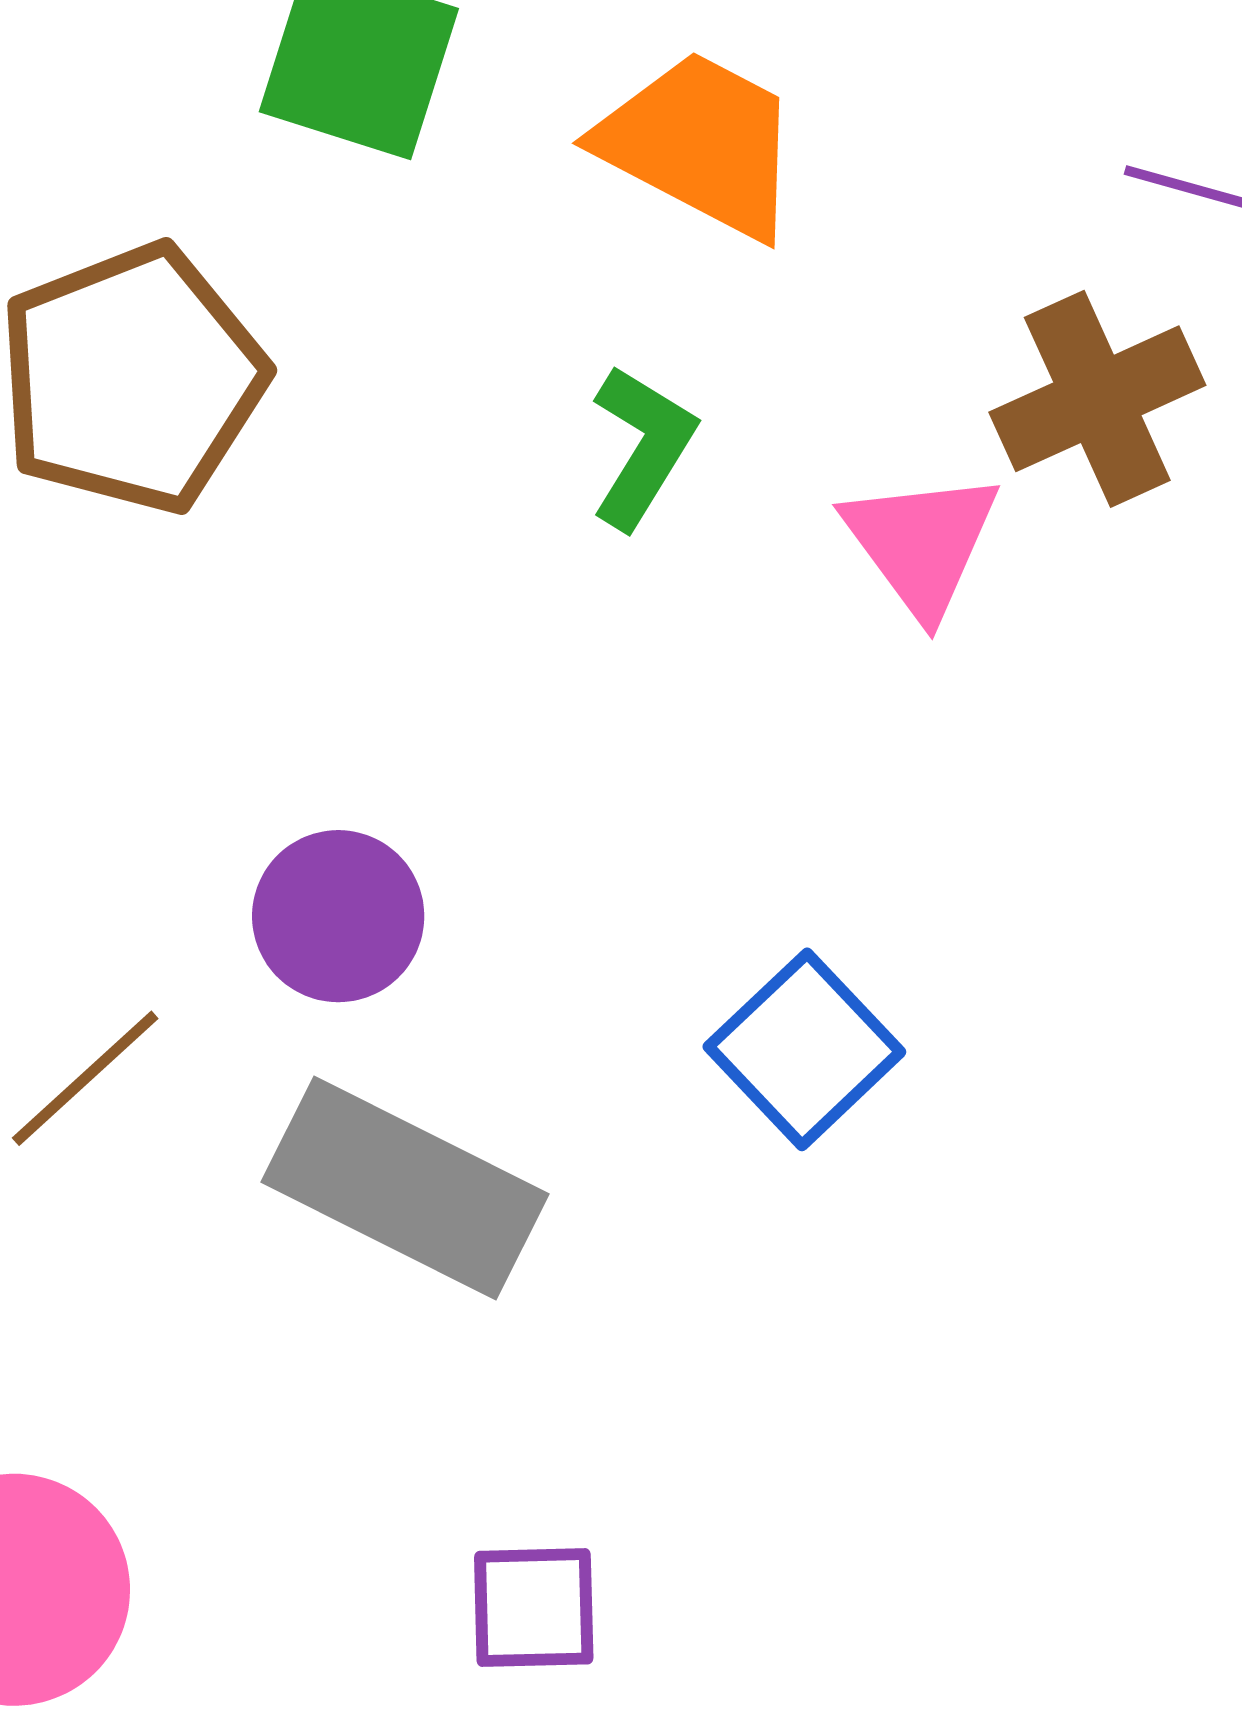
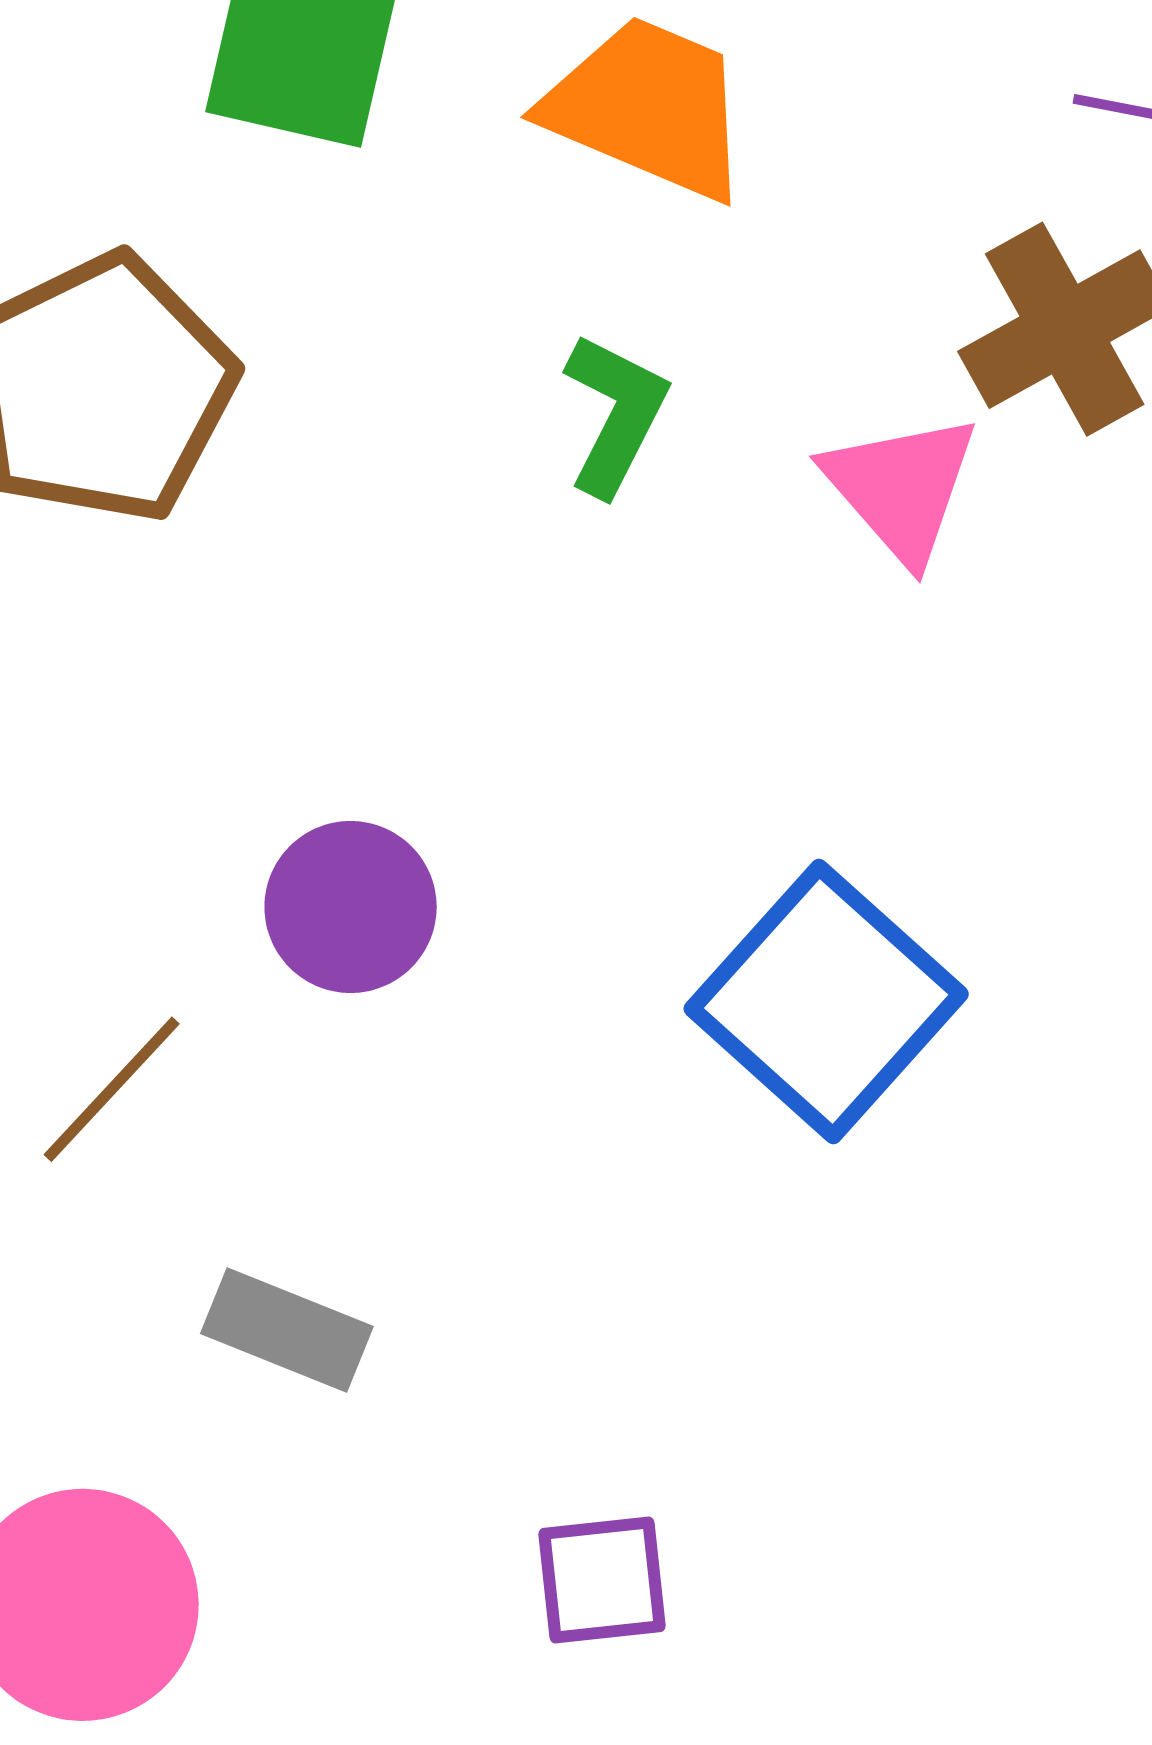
blue square: (804, 1049) -> (826, 1001), size x1.4
gray rectangle: (405, 1188) -> (287, 1330), moved, size x0.6

